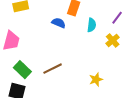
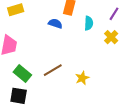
yellow star: (96, 79) -> (82, 78), moved

